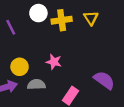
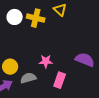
yellow cross: (62, 20) -> (36, 18), turned 36
pink star: (54, 62) -> (46, 61), moved

